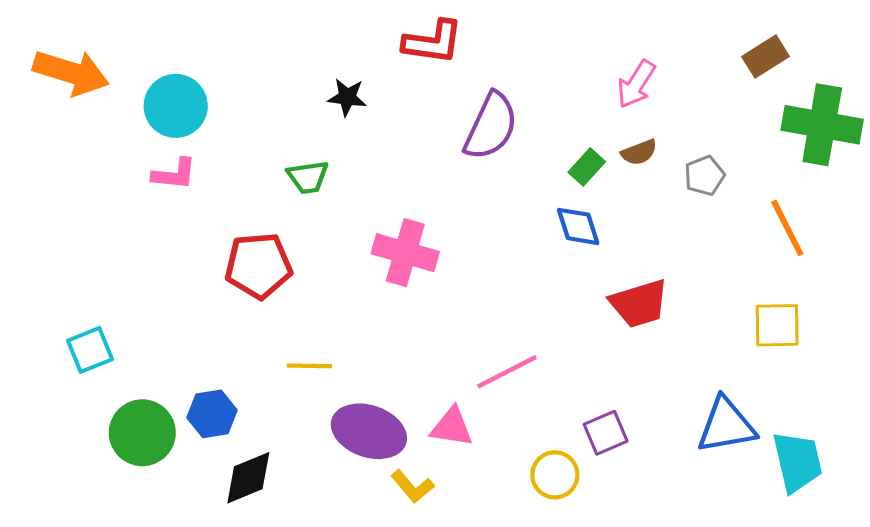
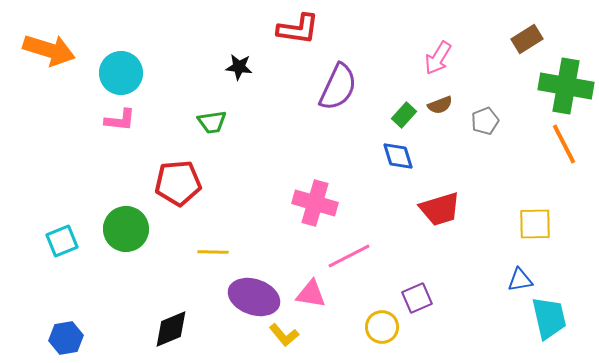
orange line: (787, 228) -> (564, 144), moved
pink cross: (405, 253) -> (315, 203), moved
blue hexagon: (212, 414) -> (66, 338), moved
blue triangle: (726, 425) -> (520, 280), moved, size x0.6
green circle: (142, 433) -> (126, 229), moved

